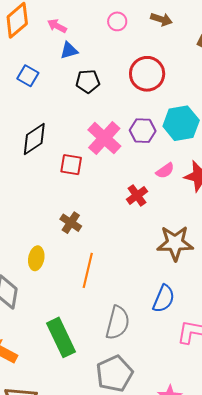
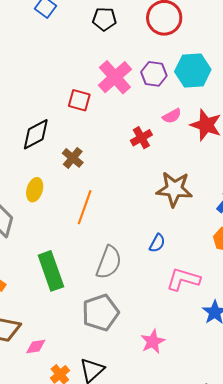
black diamond: (34, 139) -> (36, 134), moved
blue semicircle: (164, 299) -> (157, 243), size x0.7

